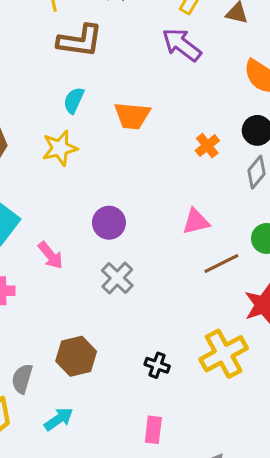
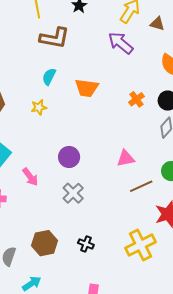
orange cross: (207, 146) -> (136, 99), moved
yellow star: (60, 148) -> (39, 107), size x0.7
black cross: (157, 365) -> (86, 244), moved

